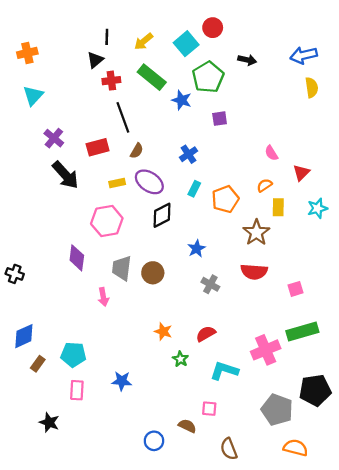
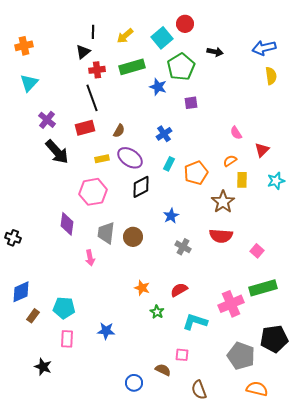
green rectangle: (152, 77) -> (132, 67), turned -55
black line: (123, 117) -> (92, 98), moved
pink square: (296, 289) -> (257, 251), turned -32

